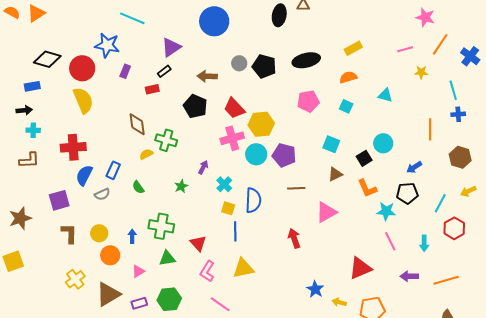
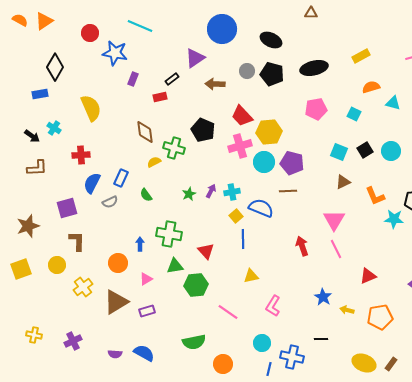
black ellipse: (279, 15) -> (271, 40), moved, turned -75
purple triangle: (171, 47) -> (195, 58), moved
black diamond: (47, 59) -> (55, 67), turned -76
red circle: (82, 68) -> (90, 33), moved, size x0.7
orange semicircle: (348, 77) -> (371, 87), moved
black pentagon: (195, 106) -> (203, 130), moved
black arrow: (24, 110) -> (32, 136), moved, turned 42
cyan cross: (33, 130) -> (54, 128), moved, turned 32
red cross: (73, 147) -> (81, 155), size x0.7
black square: (364, 158) -> (365, 150), moved
purple arrow: (203, 167) -> (211, 191), moved
cyan cross: (224, 184) -> (232, 192), turned 35
brown line: (296, 188) -> (288, 191), moved
blue semicircle: (253, 200) -> (261, 208), turned -70
yellow square: (228, 208) -> (236, 216), turned 32
pink triangle: (326, 212) -> (334, 220), turned -30
yellow circle: (99, 233) -> (57, 265), moved
pink line: (390, 241) -> (336, 249), moved
yellow triangle: (243, 268) -> (251, 276), size x0.7
red triangle: (360, 268) -> (368, 276), size x0.7
pink L-shape: (207, 271) -> (273, 306), moved
green hexagon: (169, 299) -> (196, 285), moved

